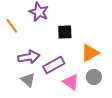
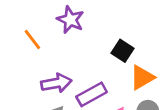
black square: (65, 32) -> (123, 51), moved, turned 35

